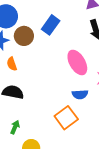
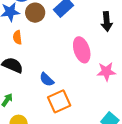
blue semicircle: (80, 94) -> (47, 80), moved, turned 35

